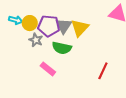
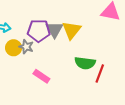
yellow circle: (30, 23) -> (14, 48), moved
green semicircle: (62, 48) -> (85, 63), moved

